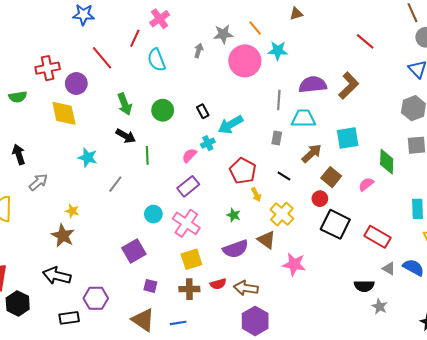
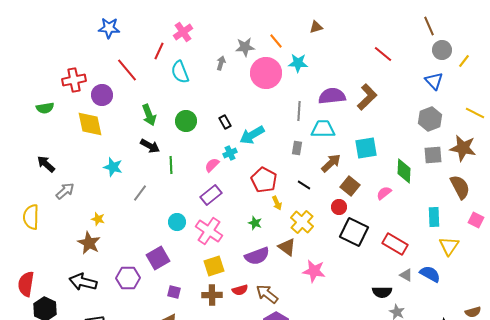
black arrow: (19, 154) -> (46, 164), turned -30
brown arrow: (246, 288) -> (267, 294), turned 30
purple hexagon: (96, 298) -> (128, 278), moved

